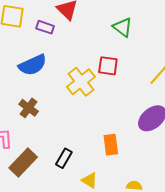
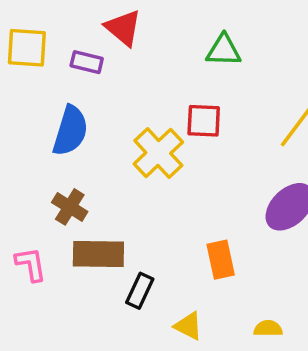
green triangle: (123, 27) -> (224, 50), turned -30
blue semicircle: (33, 65) -> (70, 131), turned -44
brown rectangle: (23, 163) -> (98, 254), moved, turned 52

